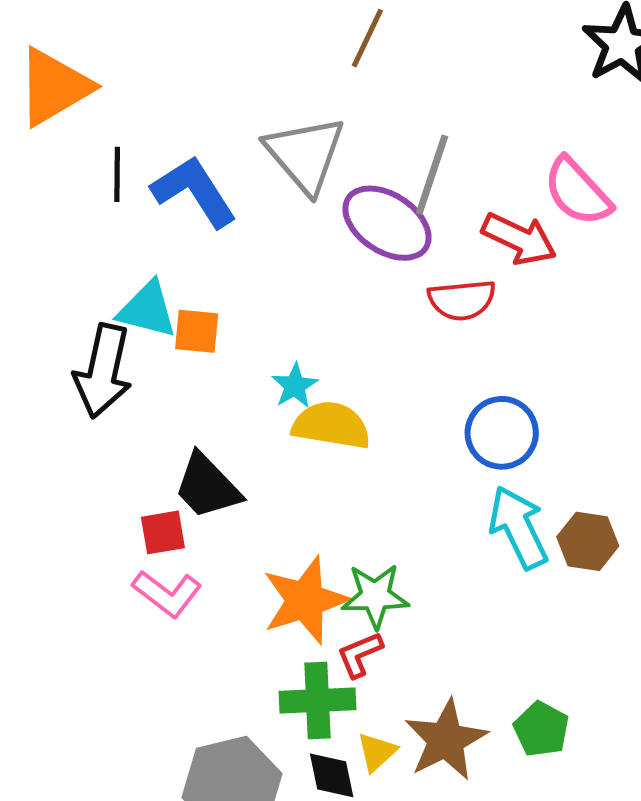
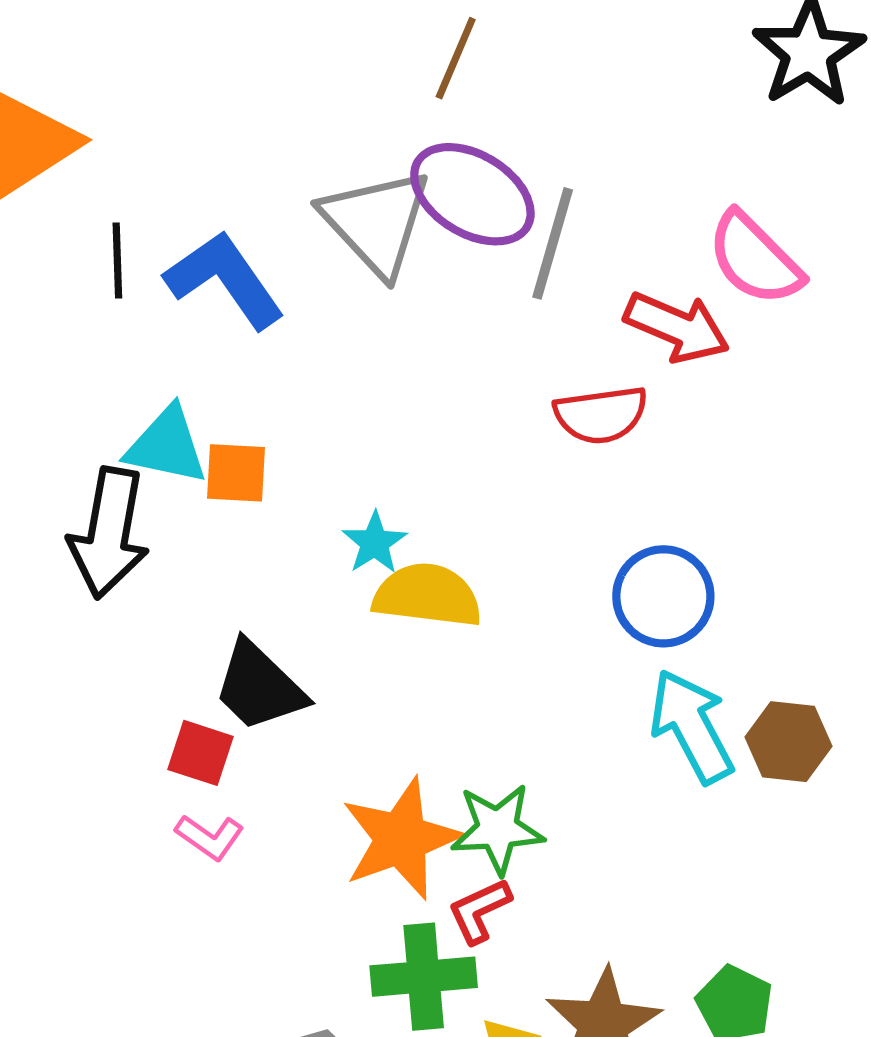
purple ellipse: (387, 223) -> (472, 194), moved
red square: (163, 532) -> (201, 753), turned 30
pink L-shape: (167, 593) -> (210, 837), size x0.7

